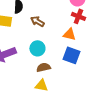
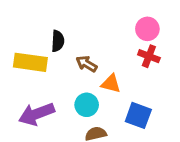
orange triangle: (69, 34) -> (111, 84), moved

